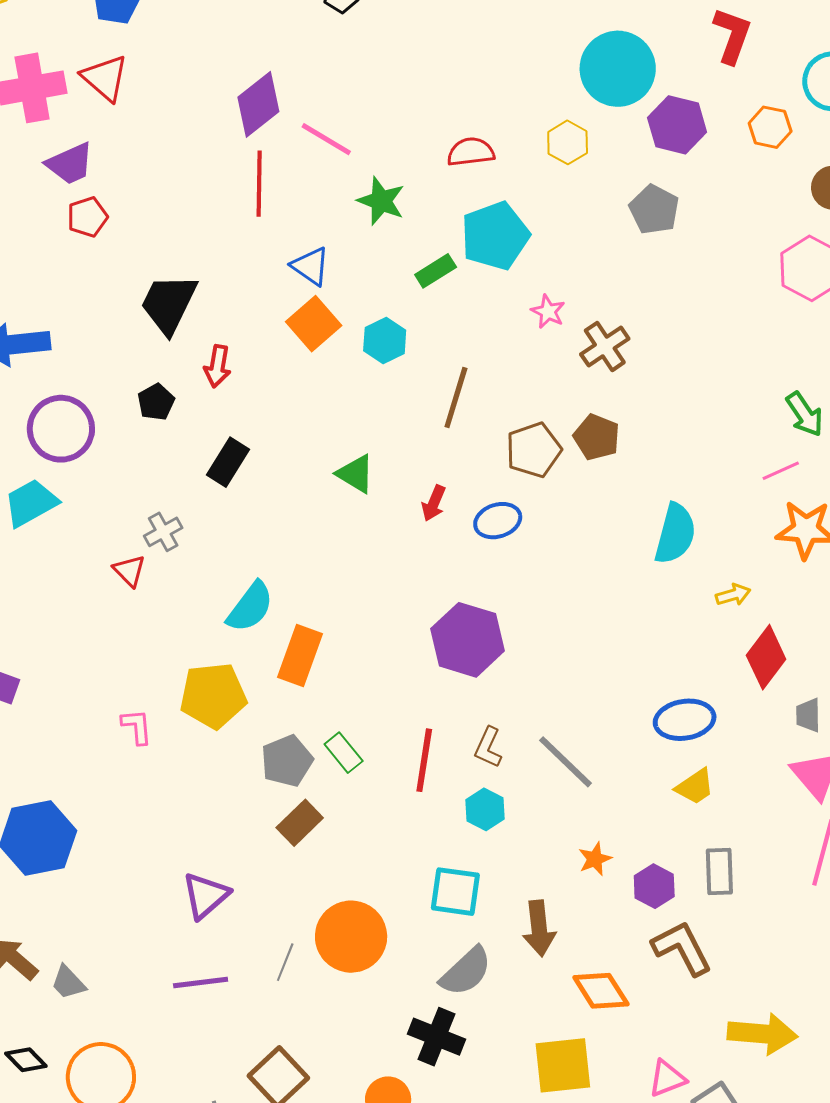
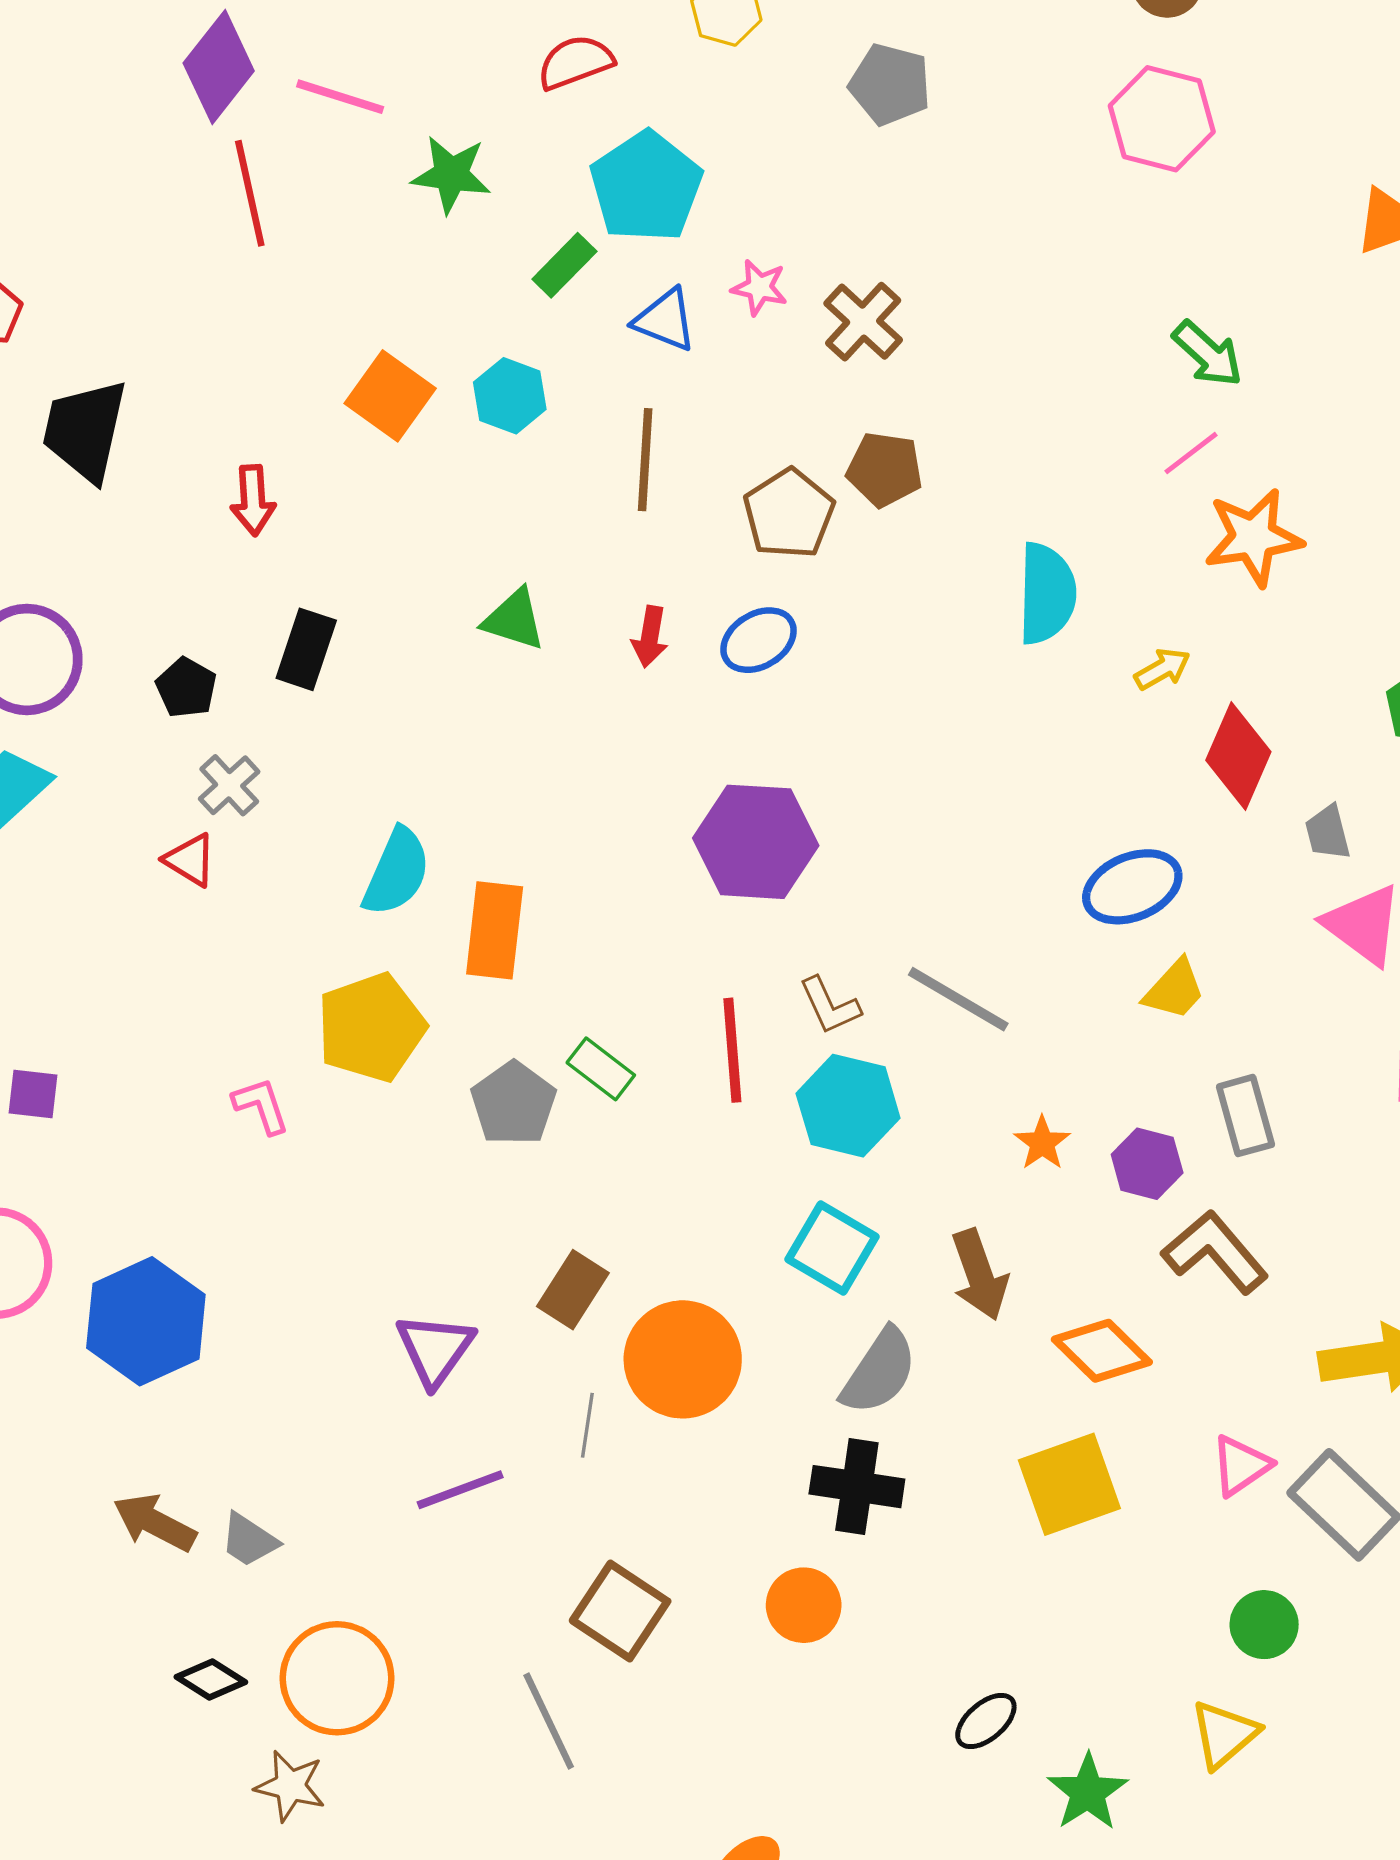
blue triangle: (311, 266) -> (665, 320), moved
black trapezoid: (169, 304) -> (85, 430), moved
black pentagon: (156, 402) -> (186, 688), moved
brown L-shape: (488, 747) -> (830, 1006), turned -36
cyan hexagon: (485, 809) -> (848, 1106), size x1.5
brown rectangle: (300, 823) -> (573, 1290), moved
cyan square: (455, 892) -> (832, 1248), turned 36

